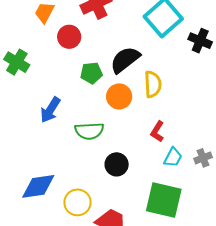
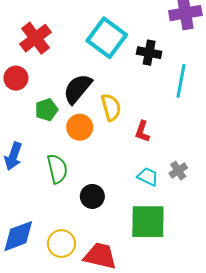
green semicircle: (89, 131) -> (57, 169), turned -88
red L-shape: (157, 132) -> (142, 131), moved
cyan trapezoid: (173, 157) -> (148, 177), turned -80

